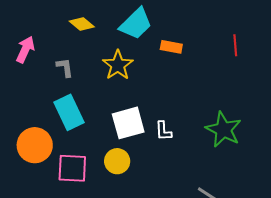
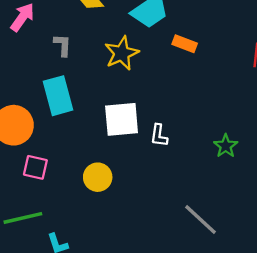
green star: (223, 130) -> (226, 146), size x0.6
yellow circle: (117, 161) -> (98, 177), moved
pink square: (72, 168) -> (35, 167), moved, size x0.7

